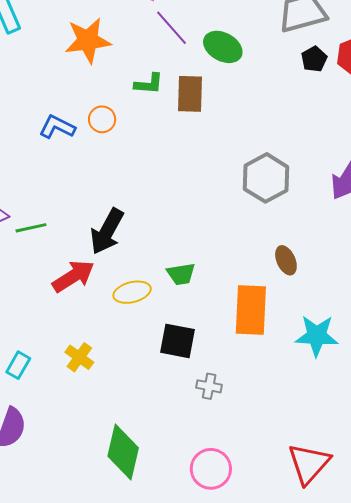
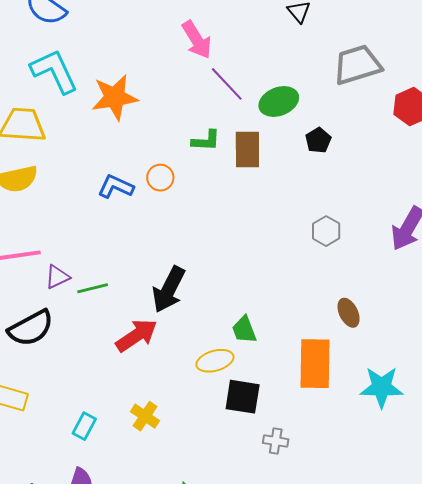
orange star: (88, 41) -> (115, 97), moved
green ellipse: (223, 47) -> (279, 101), turned -48
black pentagon: (314, 59) -> (318, 140), moved
gray hexagon: (266, 178) -> (326, 231), size x0.6
green trapezoid: (181, 274) -> (244, 330), turned 80
yellow ellipse: (132, 292) -> (215, 361), moved

